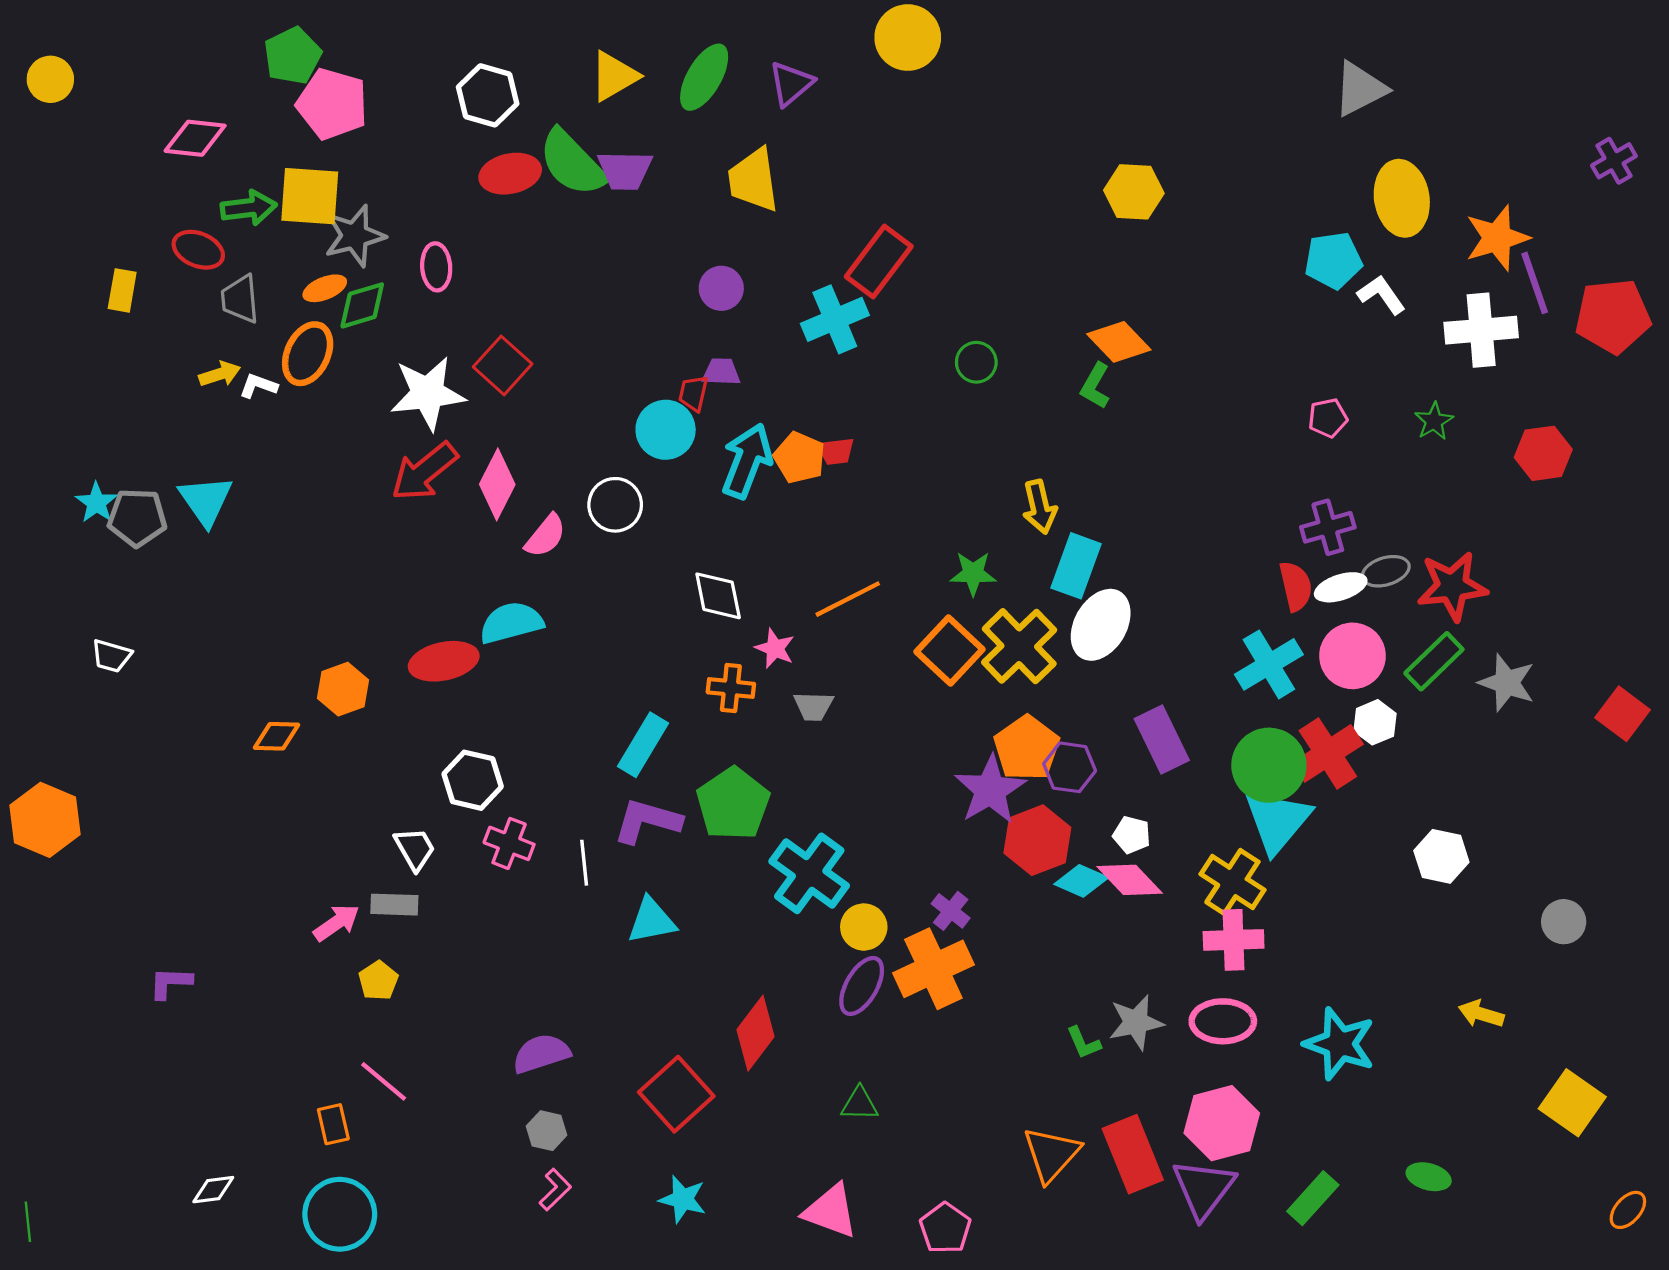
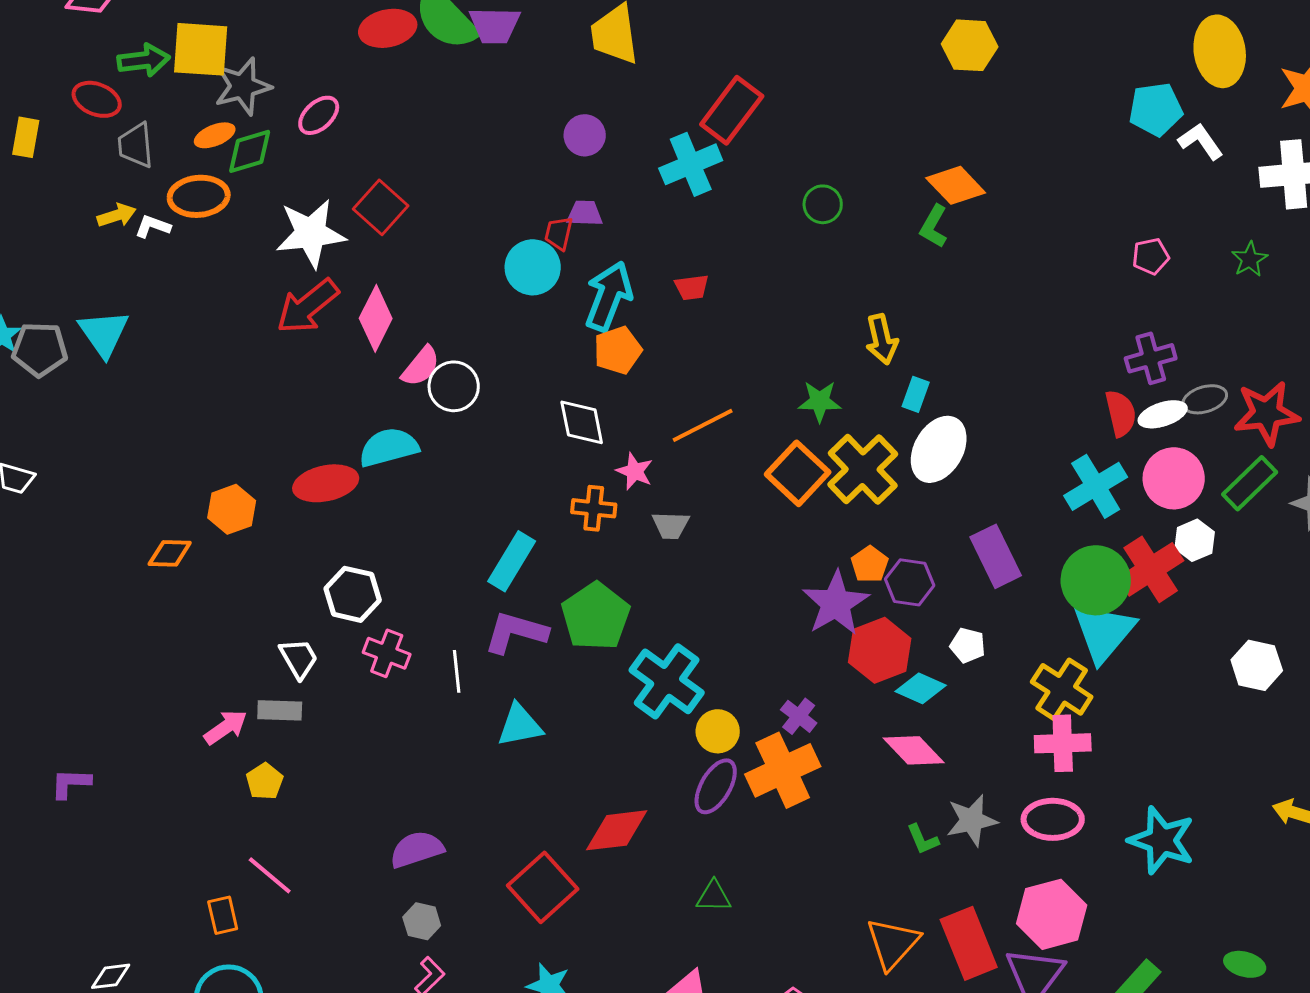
pink ellipse: (436, 267) -> (319, 115), turned 51
orange ellipse: (308, 354) -> (199, 196), turned 60
orange pentagon: (799, 458) -> (618, 350), moved, turned 30
white circle: (615, 505) -> (454, 386), moved
cyan rectangle: (1076, 566) -> (916, 394), size x0.6
orange pentagon: (1027, 748) -> (870, 564), size x0.6
pink diamond: (1130, 880) -> (914, 750), moved
red diamond: (756, 1033) -> (617, 830), turned 46

